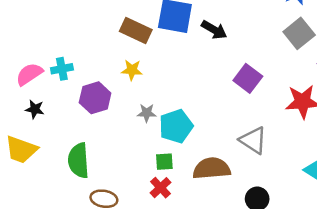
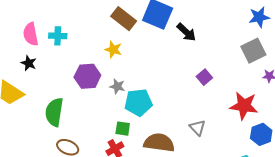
pink semicircle: (29, 74) -> (31, 34), turned -80
purple square: (248, 78) -> (204, 77), size x0.7
purple hexagon: (95, 98) -> (87, 76), moved
gray triangle: (253, 140) -> (198, 128), size x0.7

